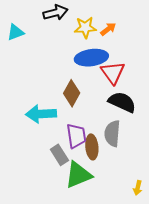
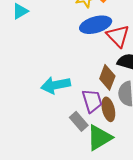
brown diamond: (72, 93) -> (107, 77), moved

